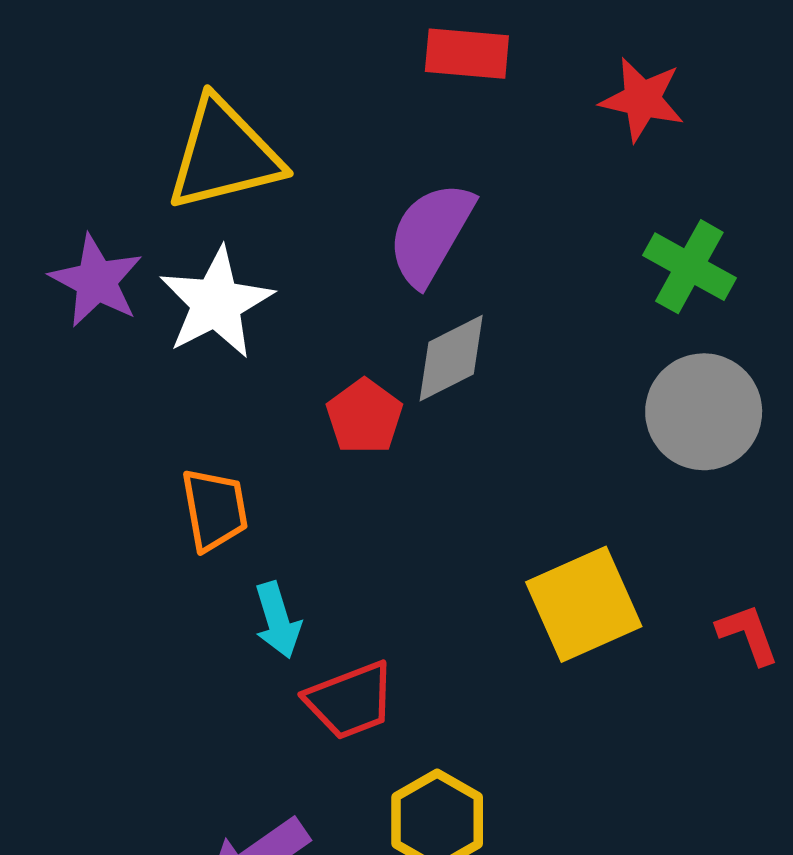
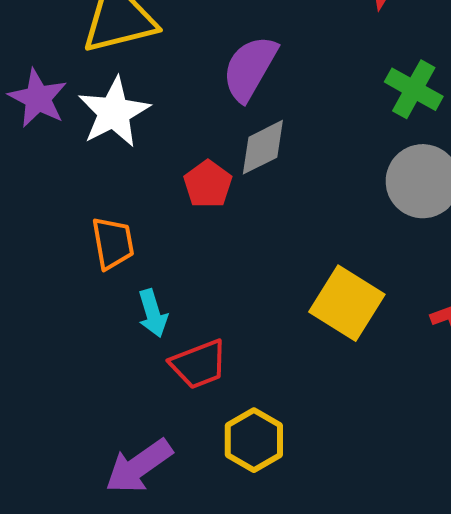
yellow square: (584, 604) -> (347, 303), turned -34

